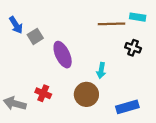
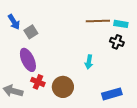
cyan rectangle: (138, 17) -> (121, 24), moved
purple ellipse: (63, 55) -> (28, 60), moved
brown circle: (86, 94) -> (63, 87), moved

